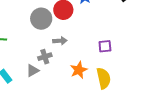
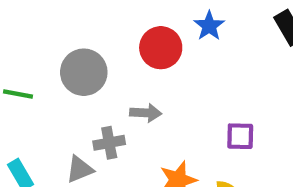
gray circle: (41, 19) -> (84, 72), moved

